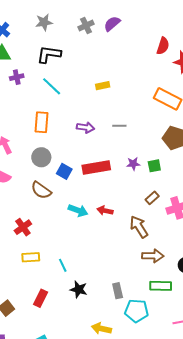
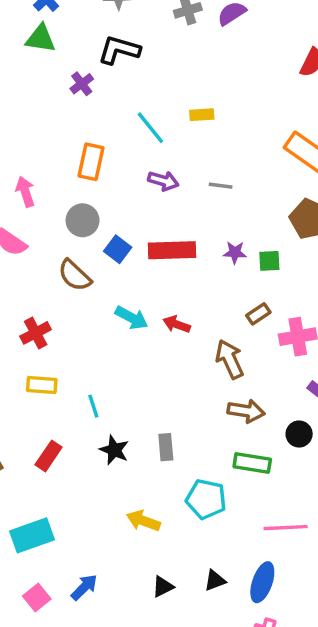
purple cross: (17, 77) -> (82, 84), moved, turned -32
cyan line: (52, 86) -> (150, 128), moved
gray rectangle: (118, 291) -> (166, 447), moved

